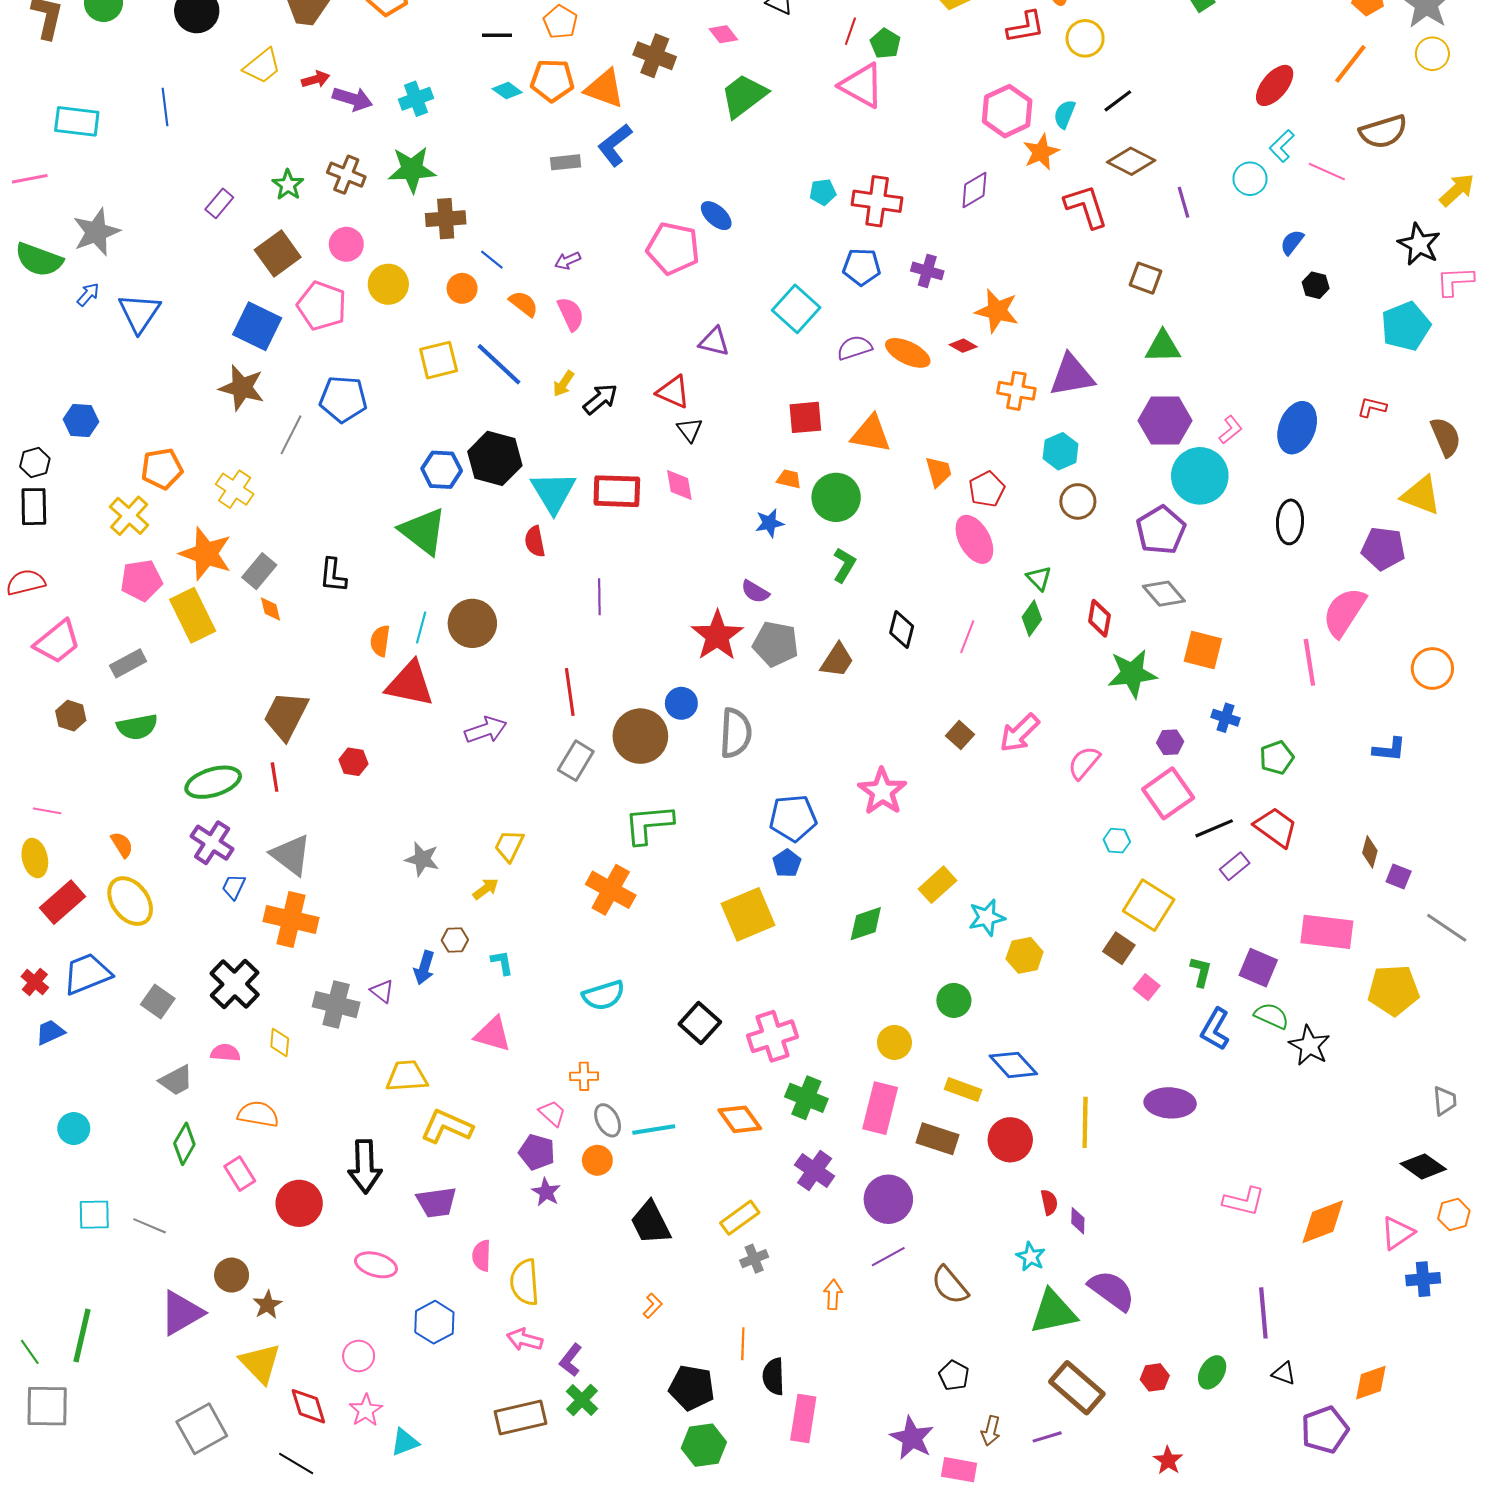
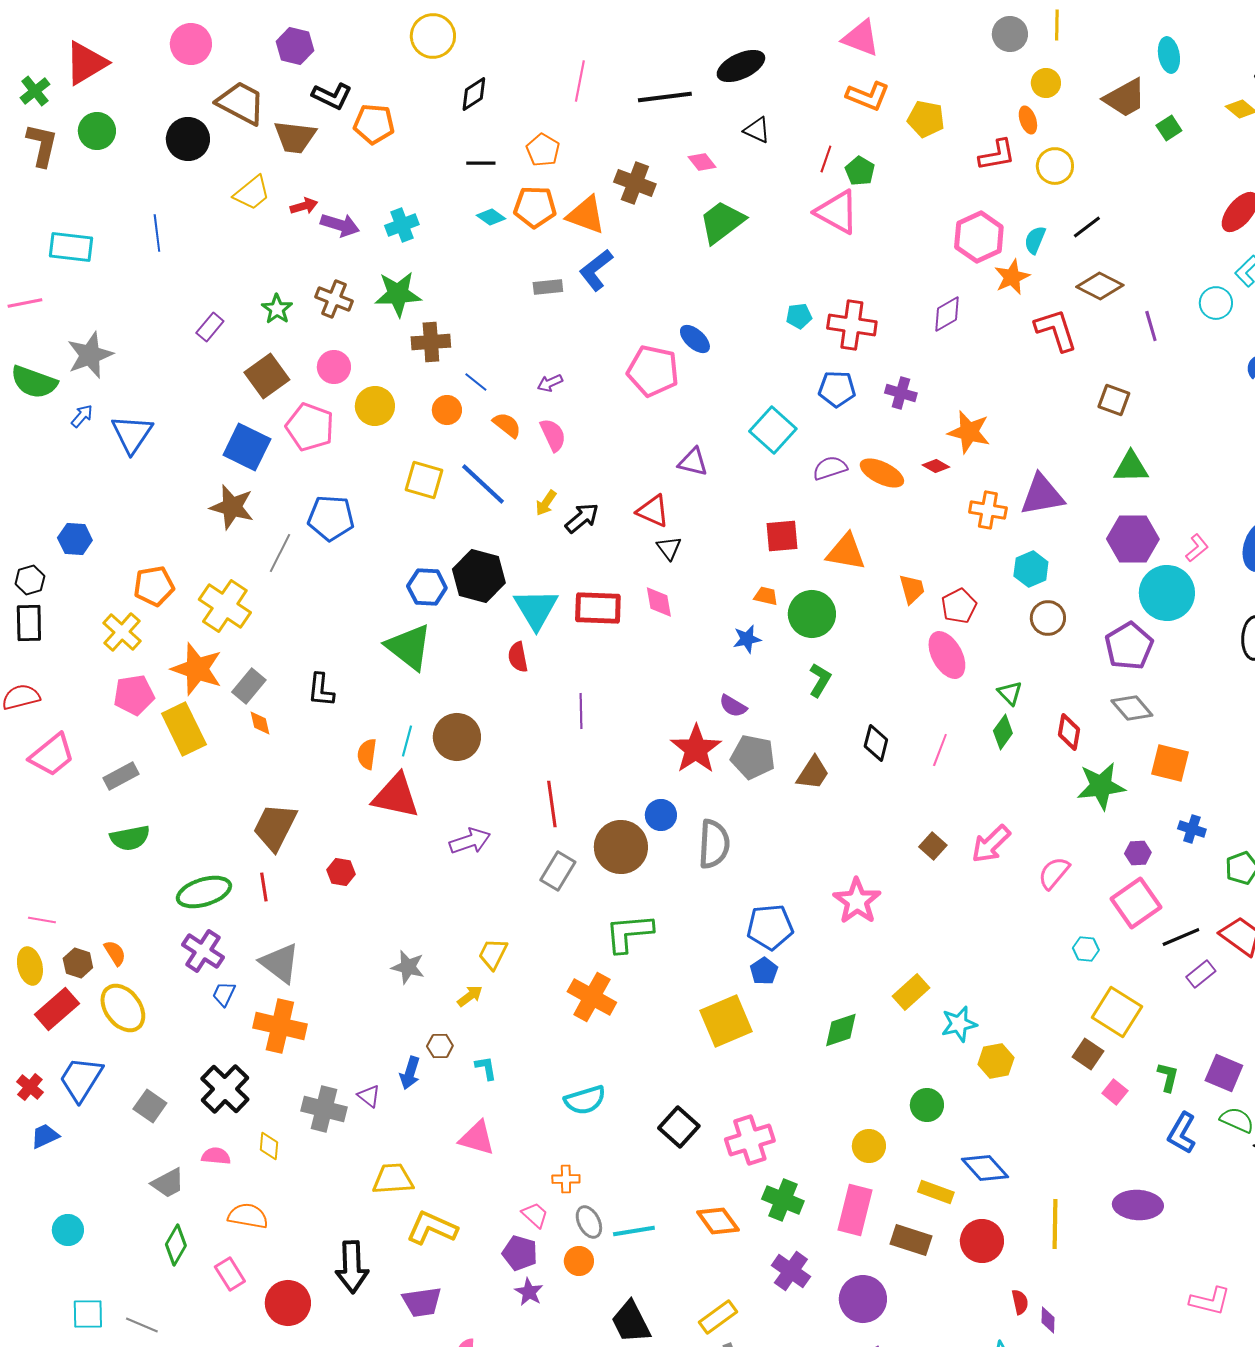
yellow square: (439, 360) -> (424, 480), turned 30
yellow cross: (235, 489) -> (225, 606), size x1.4
brown hexagon: (71, 716) -> (78, 963), moved
blue trapezoid: (87, 974) -> (81, 1079), turned -36

